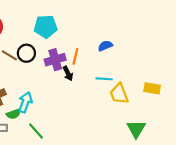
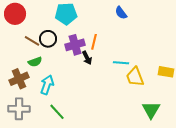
blue semicircle: (105, 46) -> (121, 13), moved, turned -104
green semicircle: (14, 114) -> (35, 62), moved

